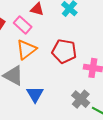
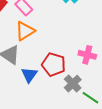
red pentagon: (64, 51) -> (54, 65), moved

